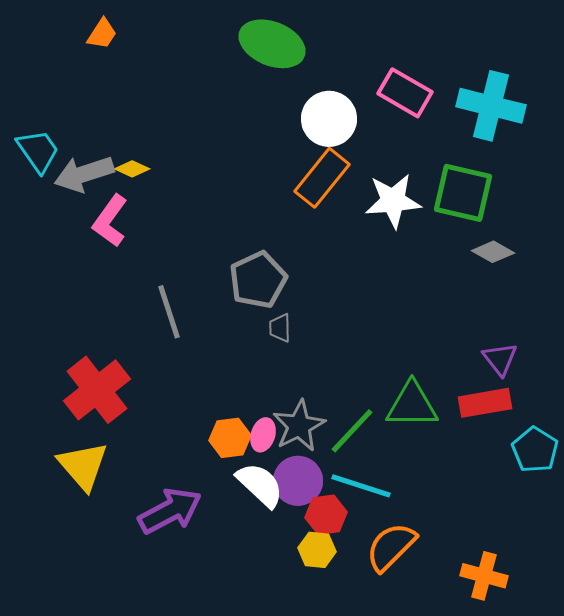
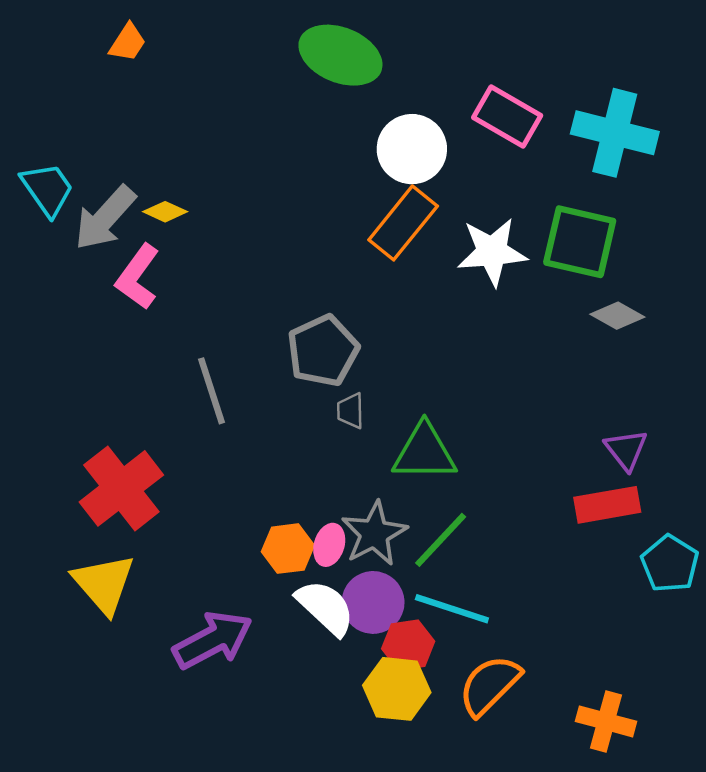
gray arrow: (84, 174) -> (105, 218), turned -30
green triangle: (412, 405) -> (424, 452), moved
yellow hexagon: (317, 550) -> (397, 689), size x1.4

